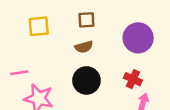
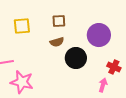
red cross: (133, 79) -> (114, 67), moved
black circle: (86, 80) -> (76, 58), moved

